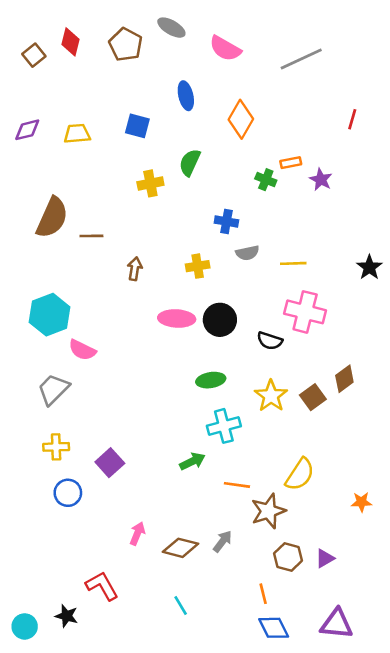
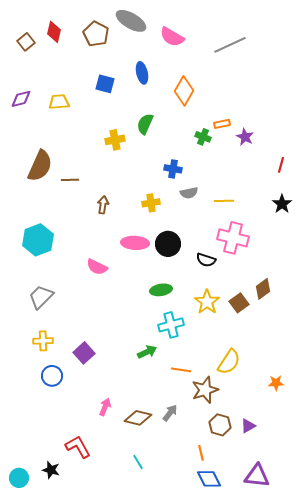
gray ellipse: (171, 28) -> (131, 21), size x1.4
red line: (352, 119) -> (281, 165), moved
blue square: (137, 126) -> (105, 84), moved
pink semicircle: (82, 350) -> (97, 267), moved

